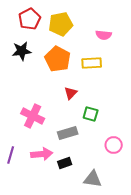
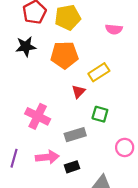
orange pentagon: (58, 59) -> (64, 55), turned -30
yellow rectangle: (92, 63) -> (99, 72), moved, turned -30

